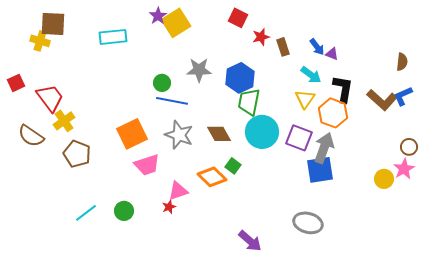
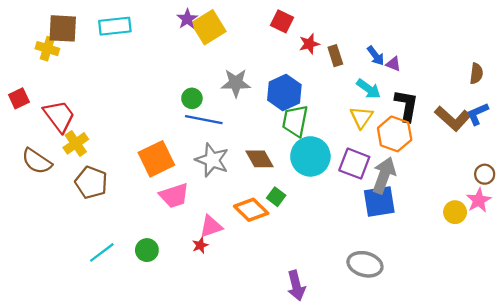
cyan rectangle: (113, 37) -> (115, 26), moved
purple arrow: (250, 241) -> (296, 286), turned 35

